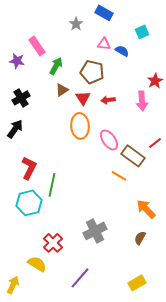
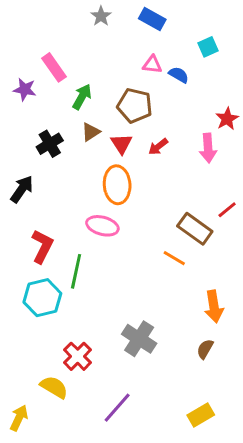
gray star: (76, 24) -> (101, 16), moved
black cross: (21, 98) -> (50, 144), moved
red arrow: (108, 100) -> (158, 147), turned -32
pink ellipse: (109, 140) -> (102, 226), moved, turned -40
orange arrow: (146, 209) -> (214, 306), turned -145
gray cross: (95, 231) -> (139, 339), turned -30

